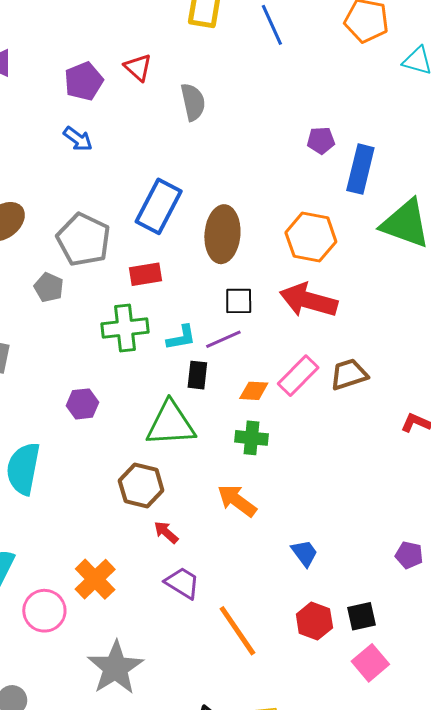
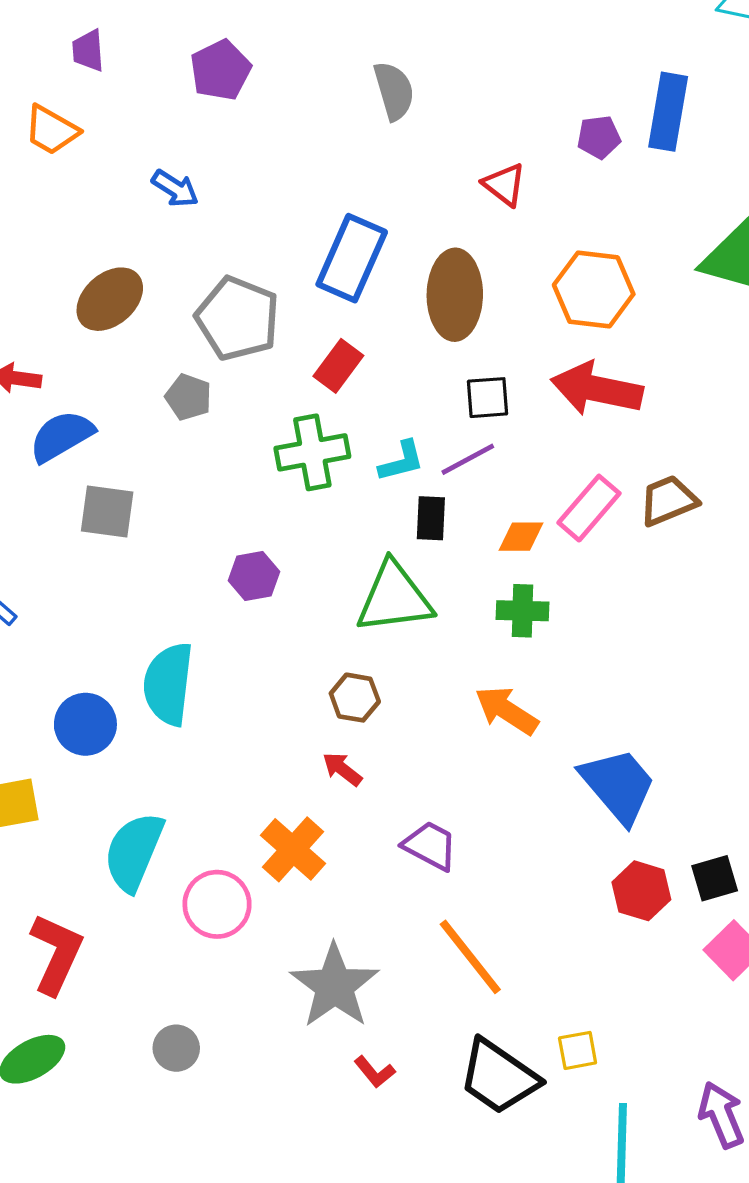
red triangle: (138, 67) -> (504, 185), moved
blue arrow: (78, 139) -> (175, 188), moved
blue rectangle: (360, 169) -> (668, 112), moved
red rectangle: (145, 274) -> (338, 366), turned -40
brown hexagon: (141, 486) -> (355, 698), size x0.7
red arrow: (166, 532) -> (342, 769), moved
blue trapezoid: (304, 553) -> (618, 785), size x1.8
orange line: (237, 631) -> (470, 957), moved

